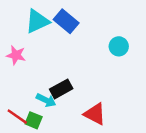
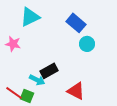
blue rectangle: (66, 21) -> (76, 23), moved
cyan circle: (119, 46) -> (87, 44), moved

